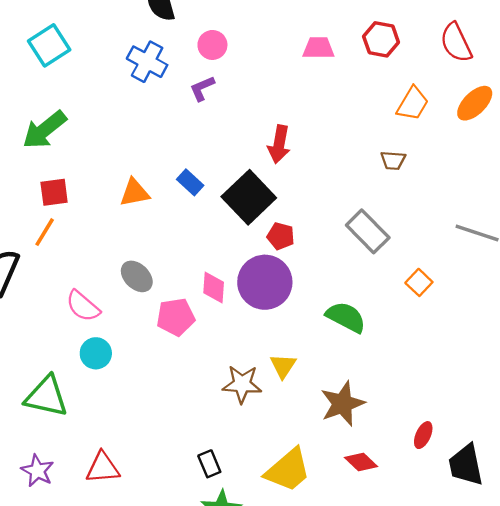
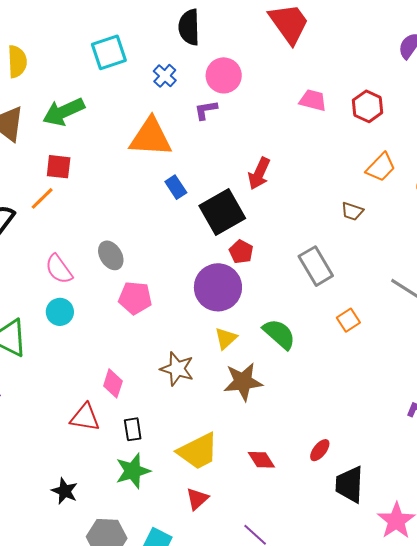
cyan square: (49, 45) -> (109, 52), moved
pink circle: (212, 45) -> (224, 75), size x1.4
blue cross: (147, 62) -> (165, 76), size x0.7
orange triangle: (135, 193) -> (151, 137), moved, size x1.6
pink diamond: (214, 287) -> (113, 383), moved
yellow triangle: (283, 366) -> (226, 338), moved
brown star: (342, 404) -> (243, 382), moved
red triangle: (103, 468) -> (85, 417), moved

